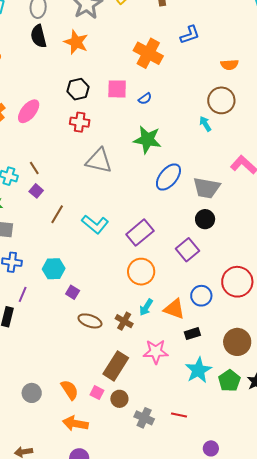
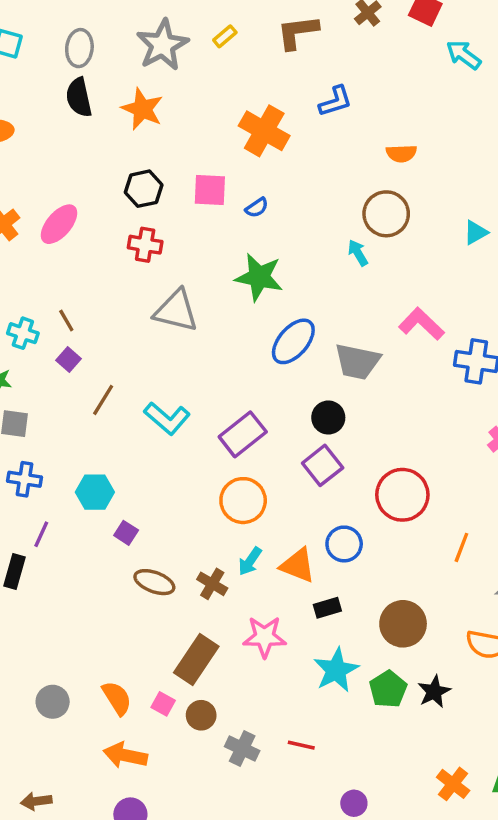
black circle: (205, 219) -> (328, 418), moved
red circle: (237, 282) -> (402, 495), moved

